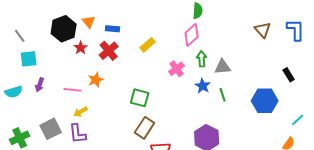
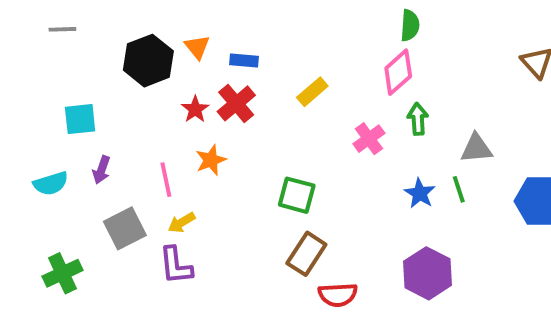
gray line: (20, 36) -> (62, 29), moved, turned -56
red star: (81, 48) -> (195, 109), moved
gray triangle: (223, 67) -> (476, 148), moved
blue star: (203, 86) -> (420, 193), moved
pink line: (73, 90) -> (166, 180), turned 72
gray square: (51, 129) -> (125, 228), moved

